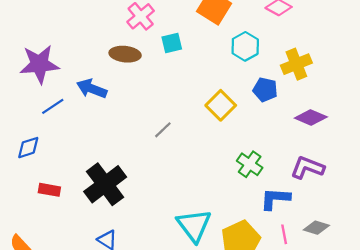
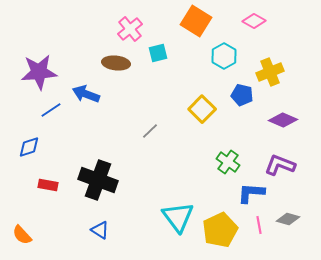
black cross: (105, 184) -> (98, 180), turned -33

